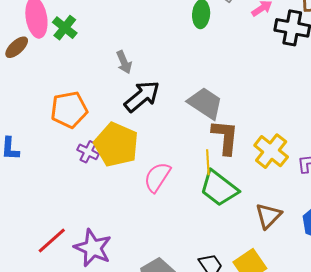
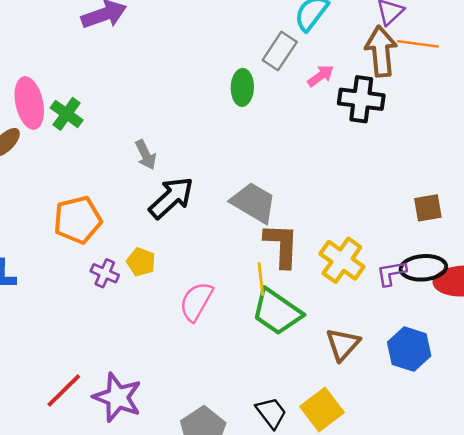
yellow pentagon: (116, 145) -> (141, 262), size x0.5

